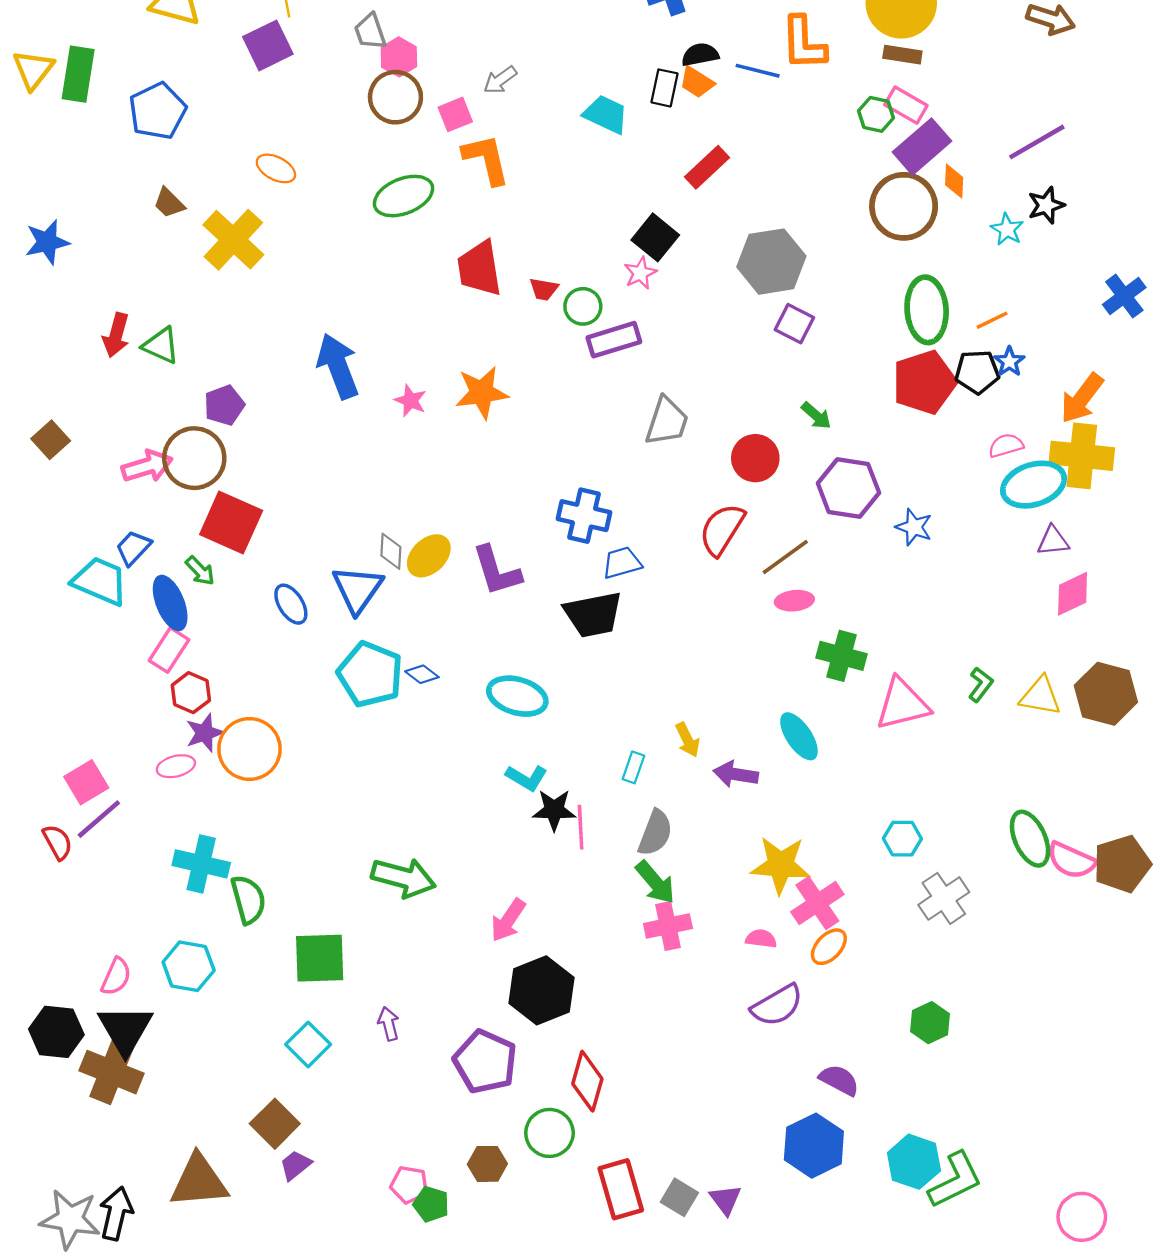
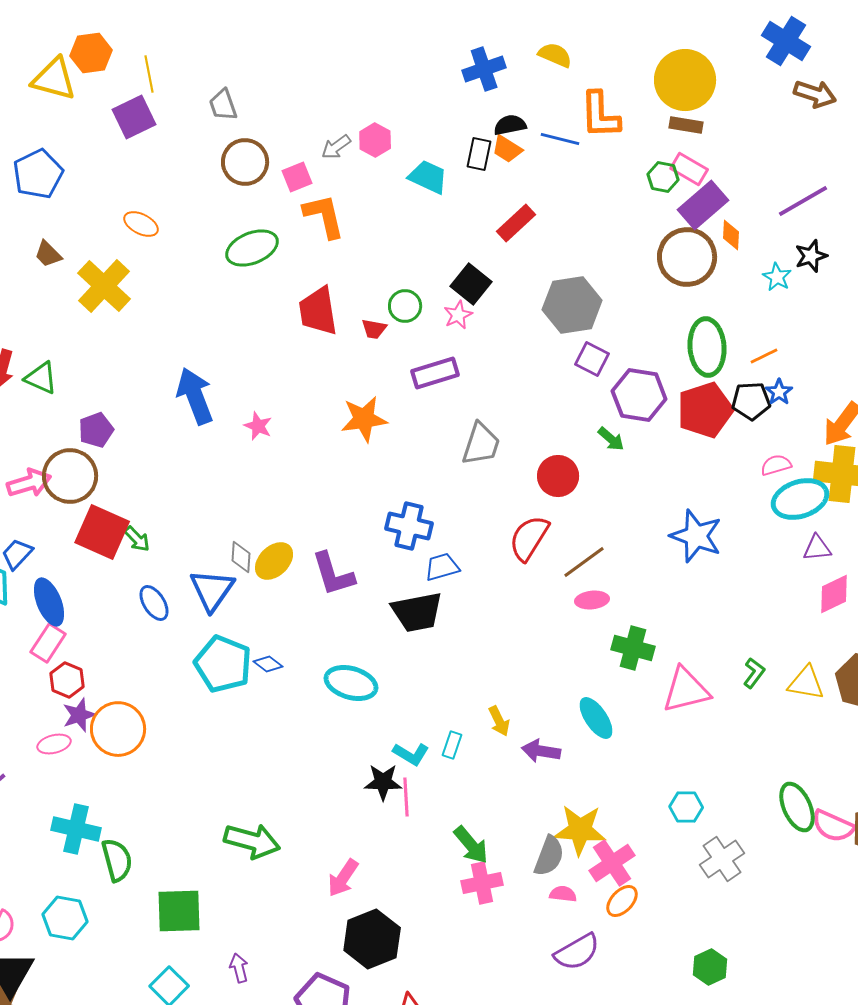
pink hexagon: (399, 57) -> (375, 140), moved
green circle: (583, 306) -> (405, 306), moved
orange star: (482, 393) -> (364, 419), moved
purple hexagon: (848, 488) -> (639, 395), moved
blue star: (914, 527) -> (696, 536), size x1.6
green arrow: (200, 571) -> (137, 539), moved
cyan L-shape: (527, 778) -> (411, 754), moved
gray semicircle: (655, 833) -> (549, 856), moved

